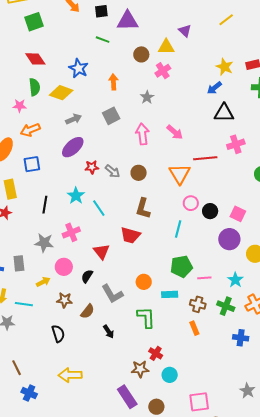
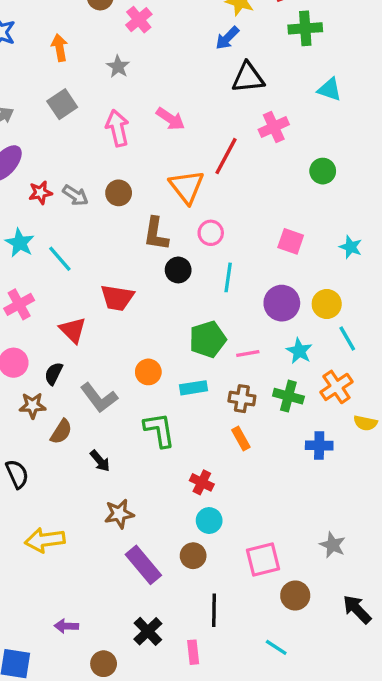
red line: (205, 158) -> (226, 156), turned -50
brown L-shape: (143, 208) -> (156, 234), moved
black circle: (210, 211) -> (178, 270), moved
cyan line: (178, 229) -> (228, 277), moved
purple circle: (229, 239) -> (282, 303), moved
brown star: (65, 300) -> (33, 406), moved
red cross: (156, 353) -> (202, 482), moved
brown star: (140, 369) -> (119, 514), moved
gray star: (247, 391) -> (333, 545), moved
brown circle: (156, 407) -> (193, 556), moved

